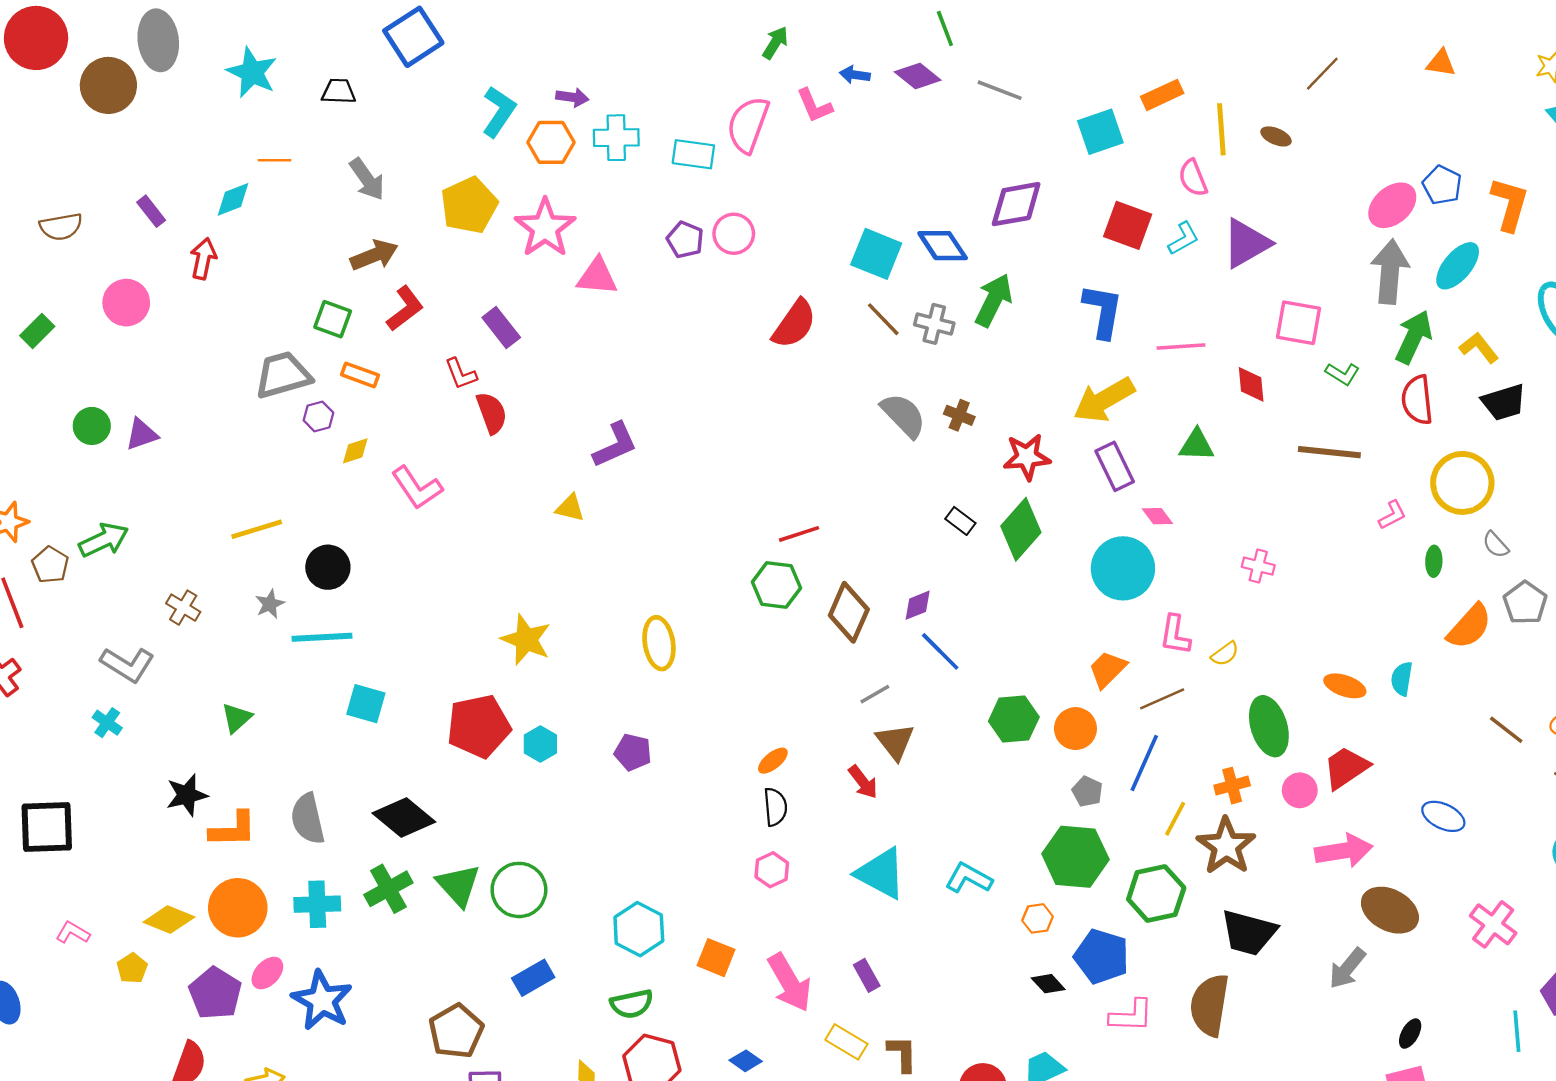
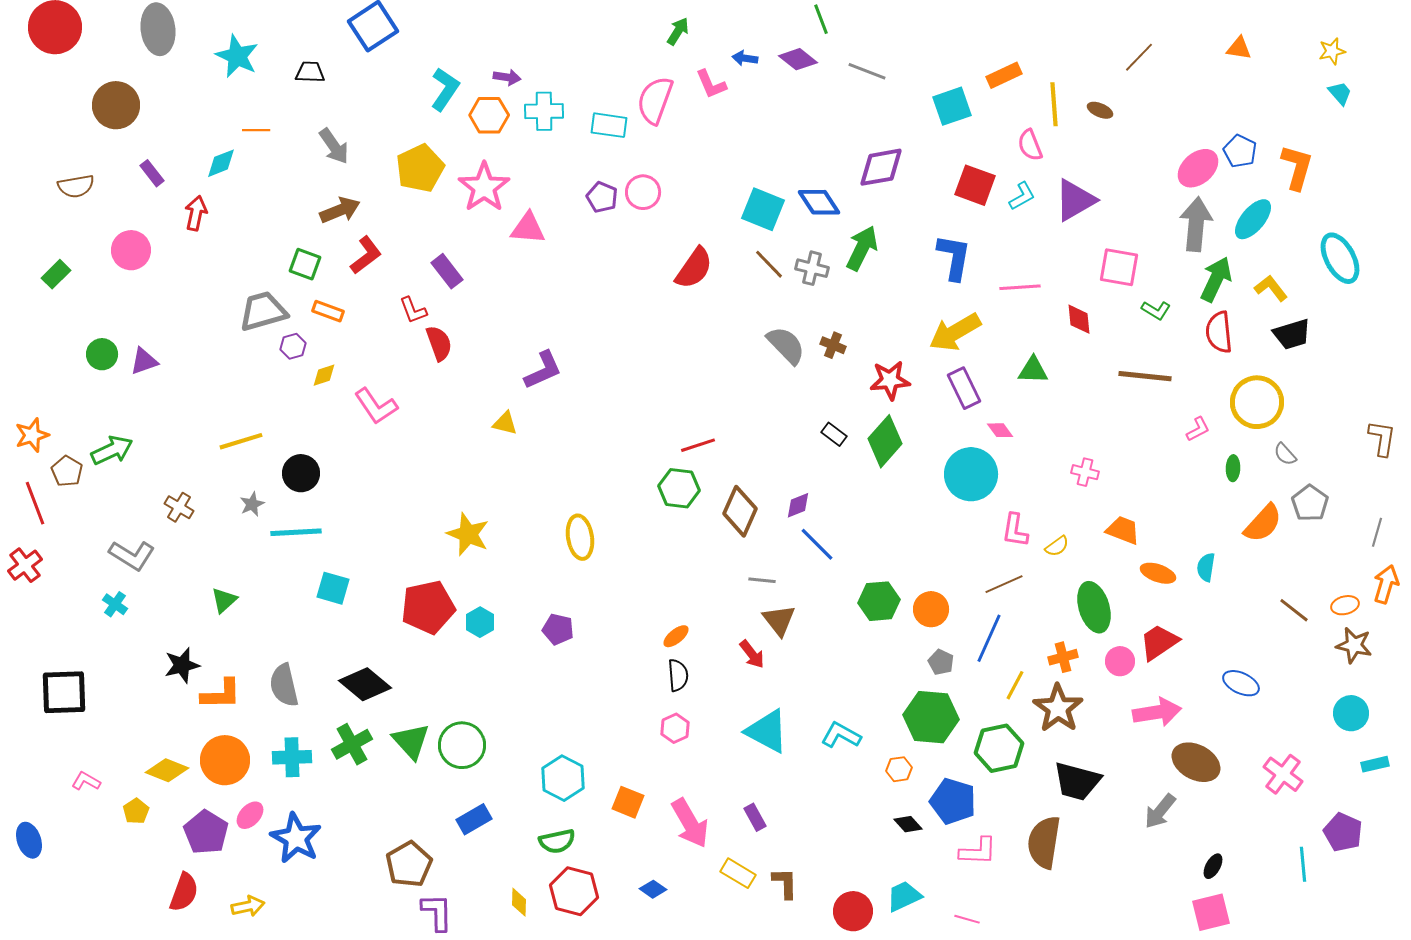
brown circle: (108, 85) -> (116, 105), moved
orange trapezoid: (1108, 669) -> (1123, 530), moved, turned 66
gray line: (875, 694) -> (762, 580), turned 36

